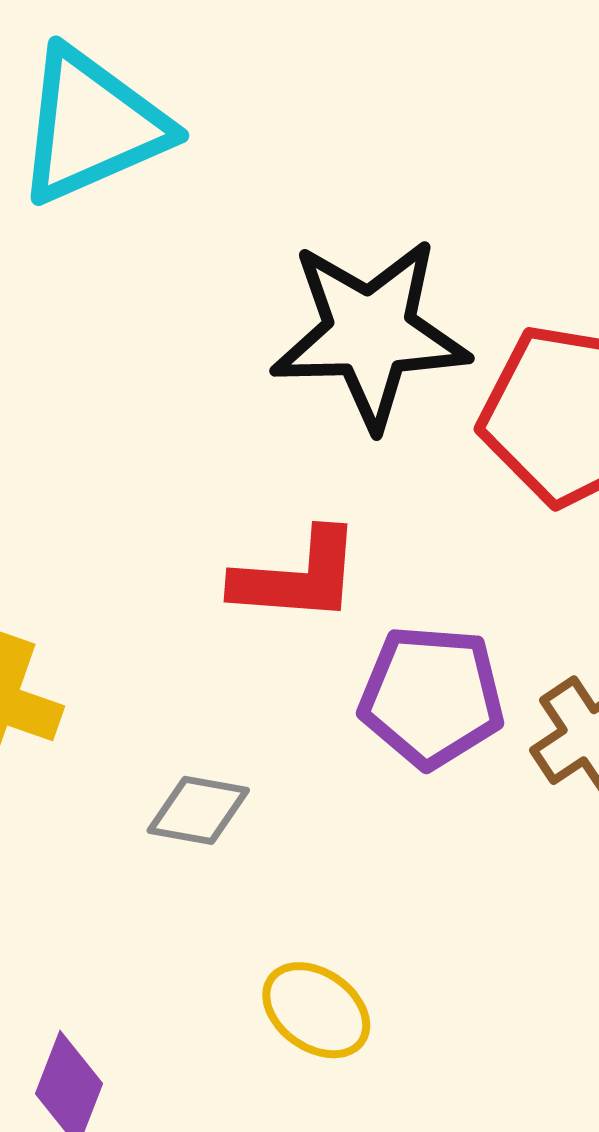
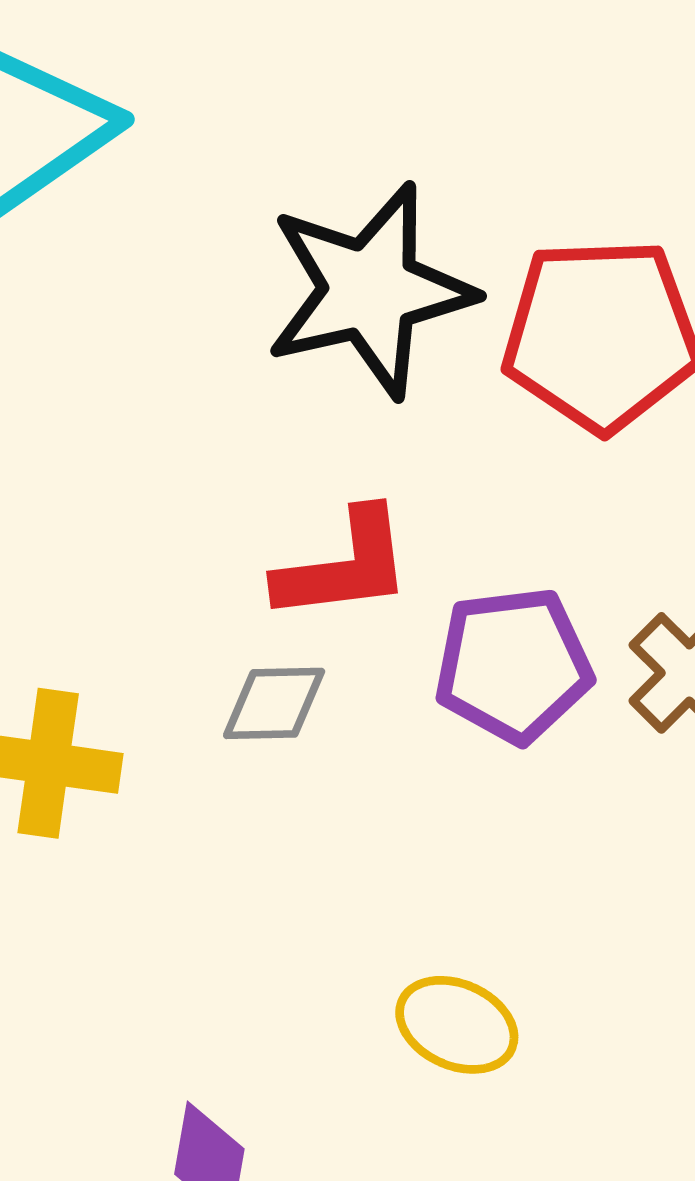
gray diamond: (198, 810) -> (274, 703), moved

